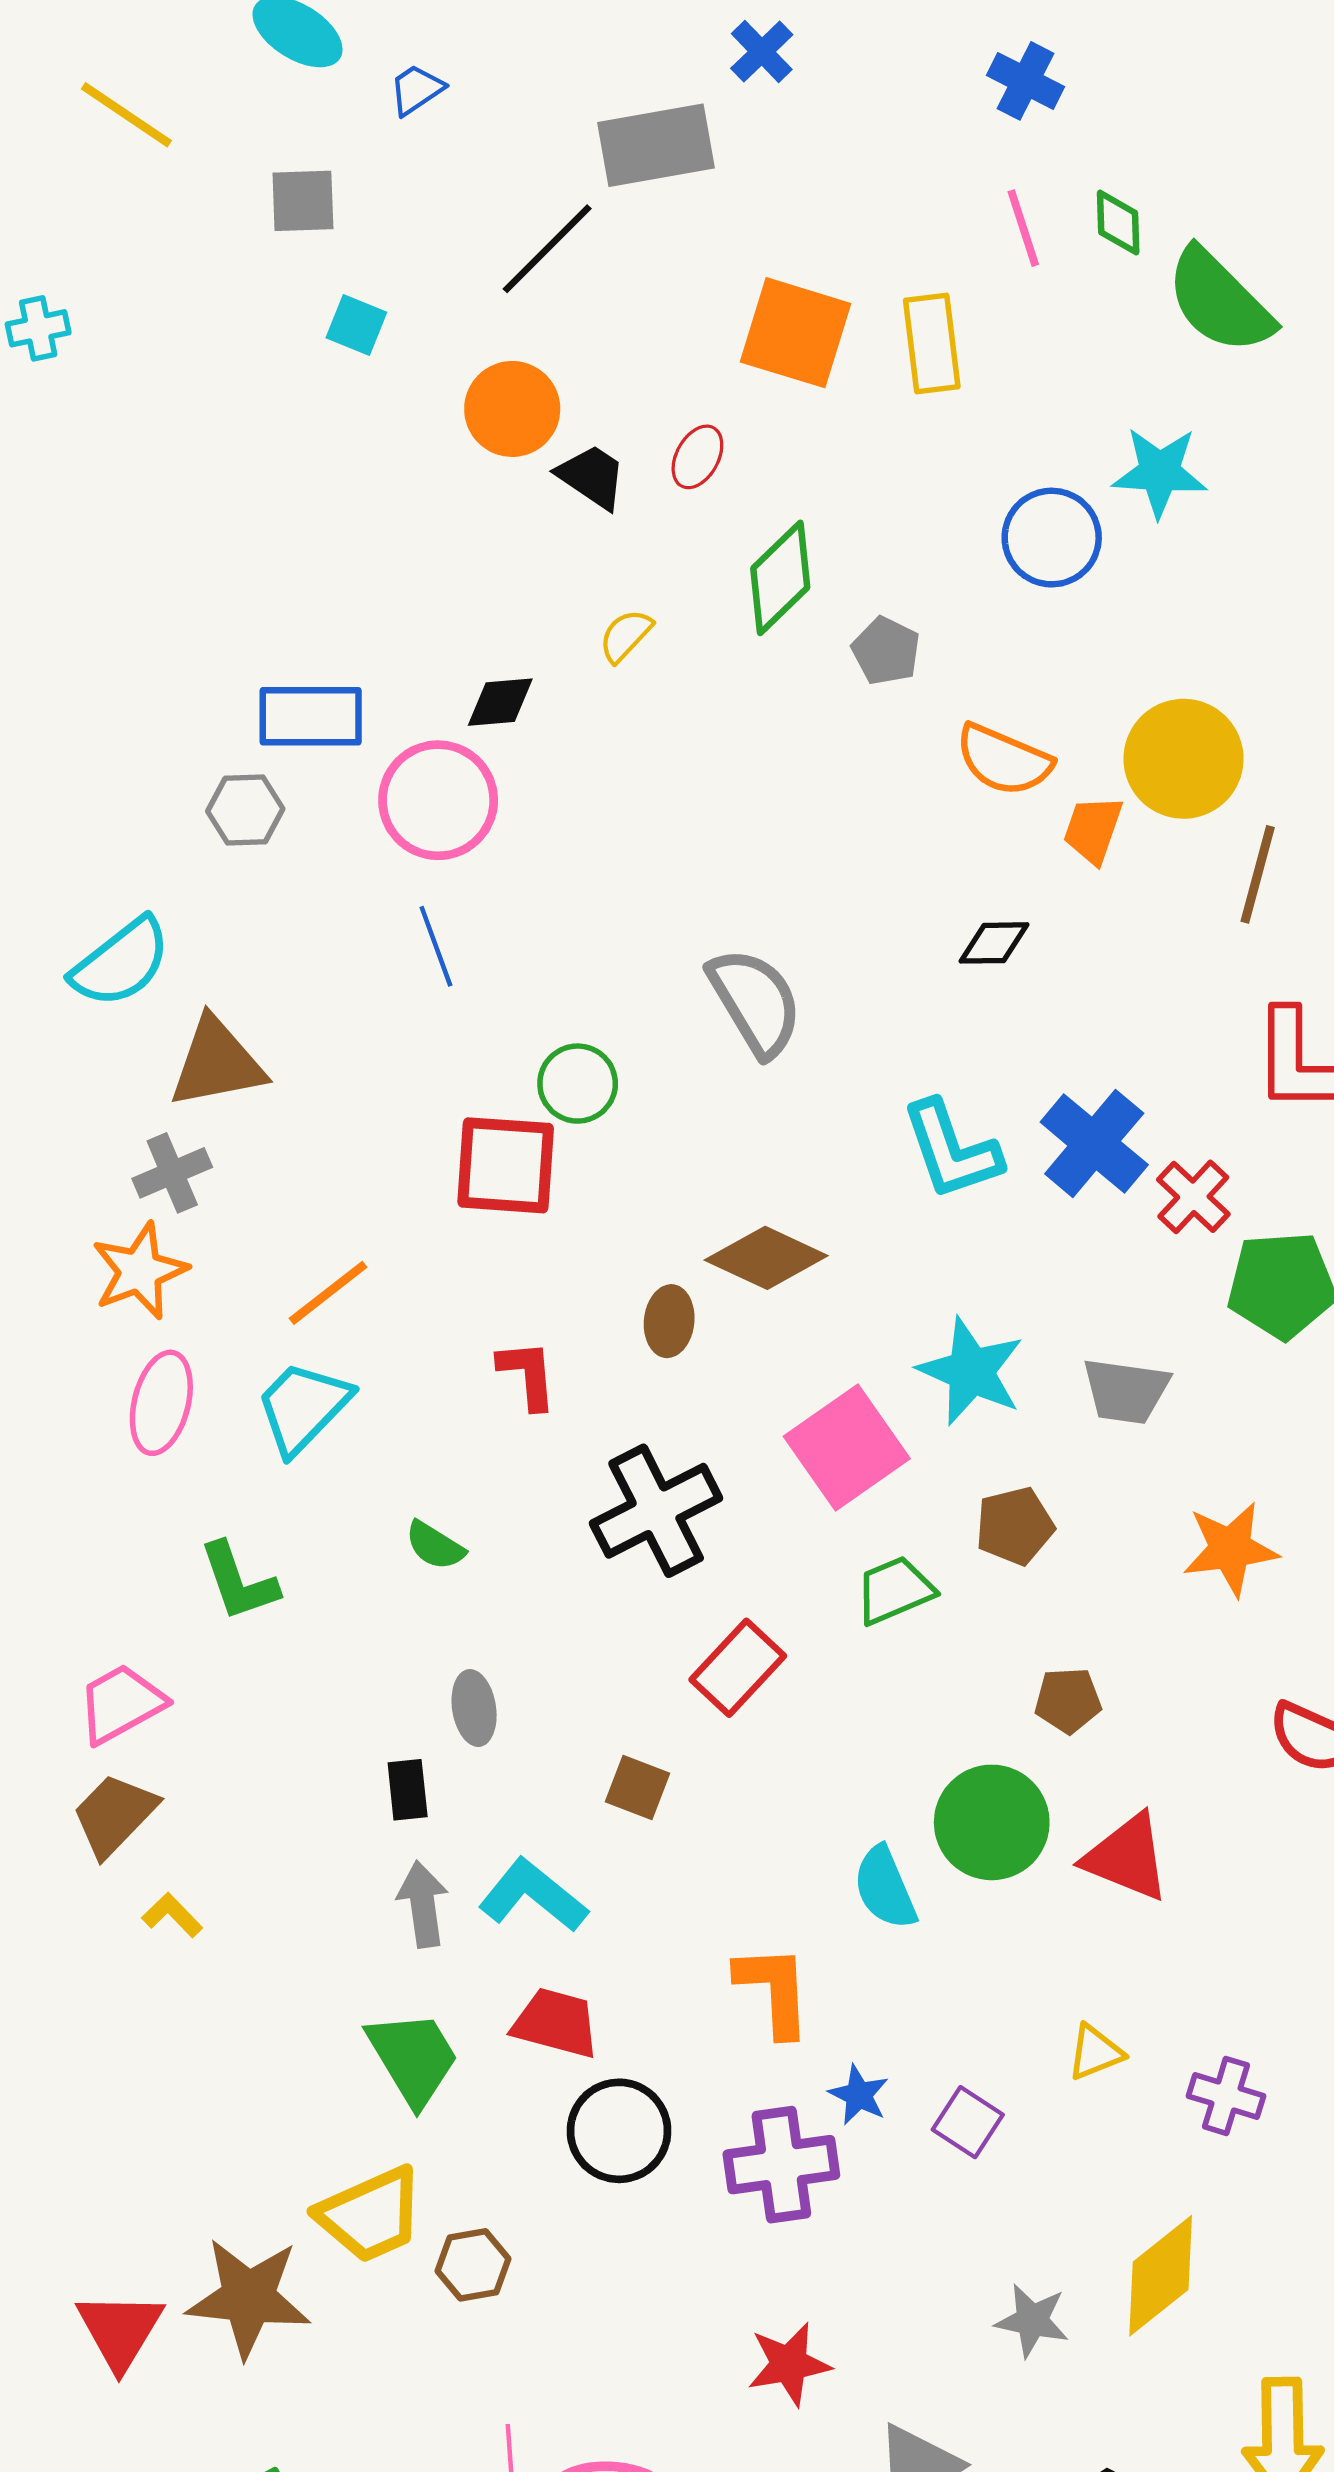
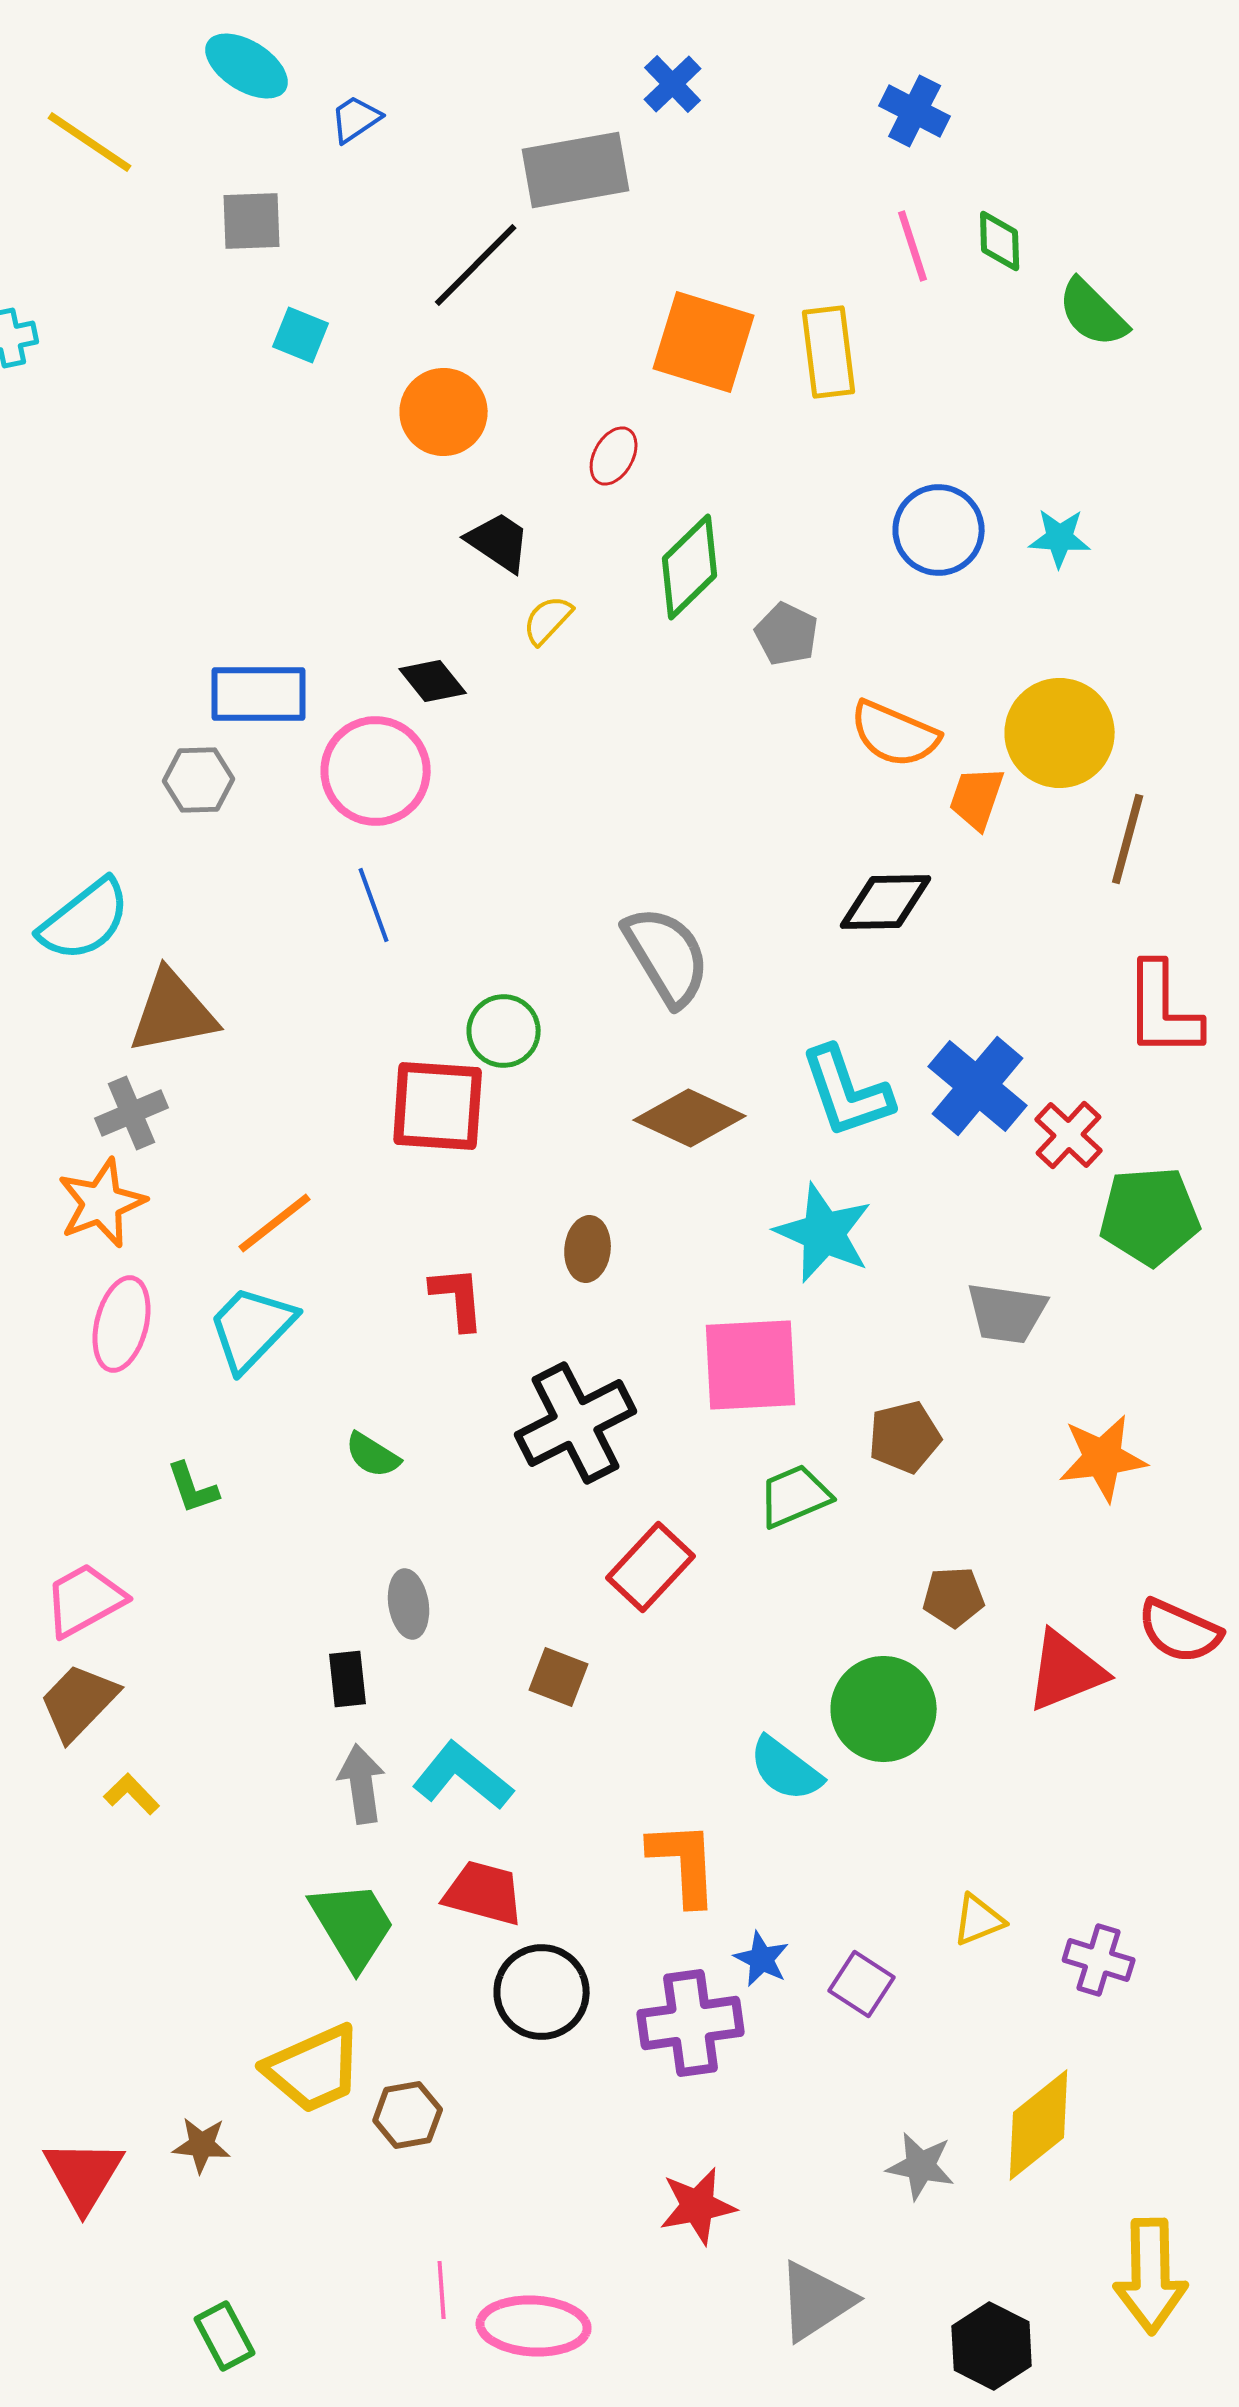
green semicircle: (1219, 301) -> (1093, 313), size x0.7
cyan star: (1160, 472) -> (1060, 538), moved, size x0.7
black trapezoid: (592, 477) -> (499, 542), moved
black diamond: (500, 702) -> (433, 681), turned 56
black diamond: (994, 943) -> (886, 902), size x1.4
brown diamond: (766, 1258) -> (690, 1118), moved
cyan star: (971, 1371) -> (824, 1233), moved
pink square: (847, 1448) -> (751, 1365), turned 32
green L-shape: (239, 1582) -> (193, 1488), size x0.7
red triangle: (1127, 1857) -> (1066, 1671), moved, turned -44
cyan semicircle: (885, 1888) -> (786, 1769), turned -30
brown star: (248, 2298) -> (202, 2145), size x0.5

